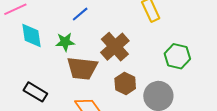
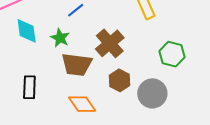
green star: (65, 42) -> (60, 38), turned 30
black rectangle: (35, 92) -> (29, 87), turned 60

